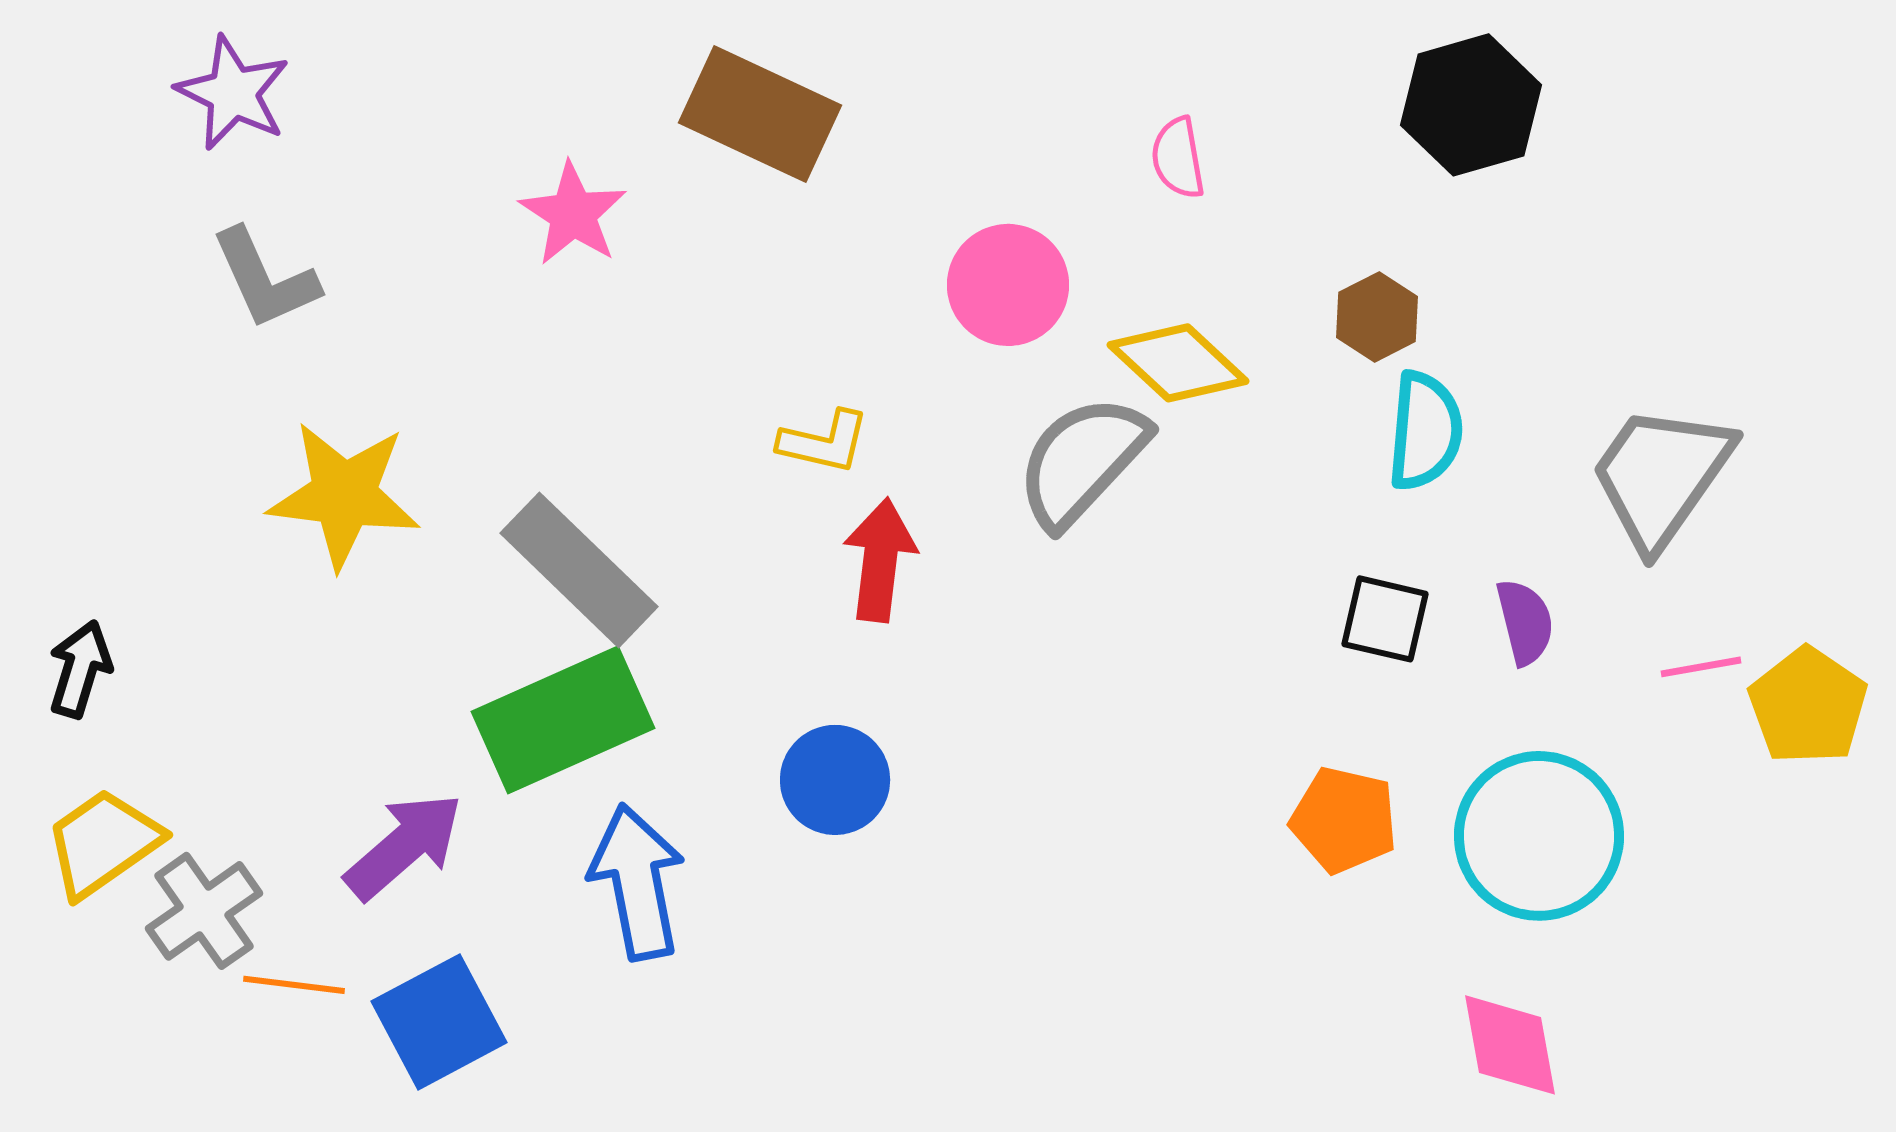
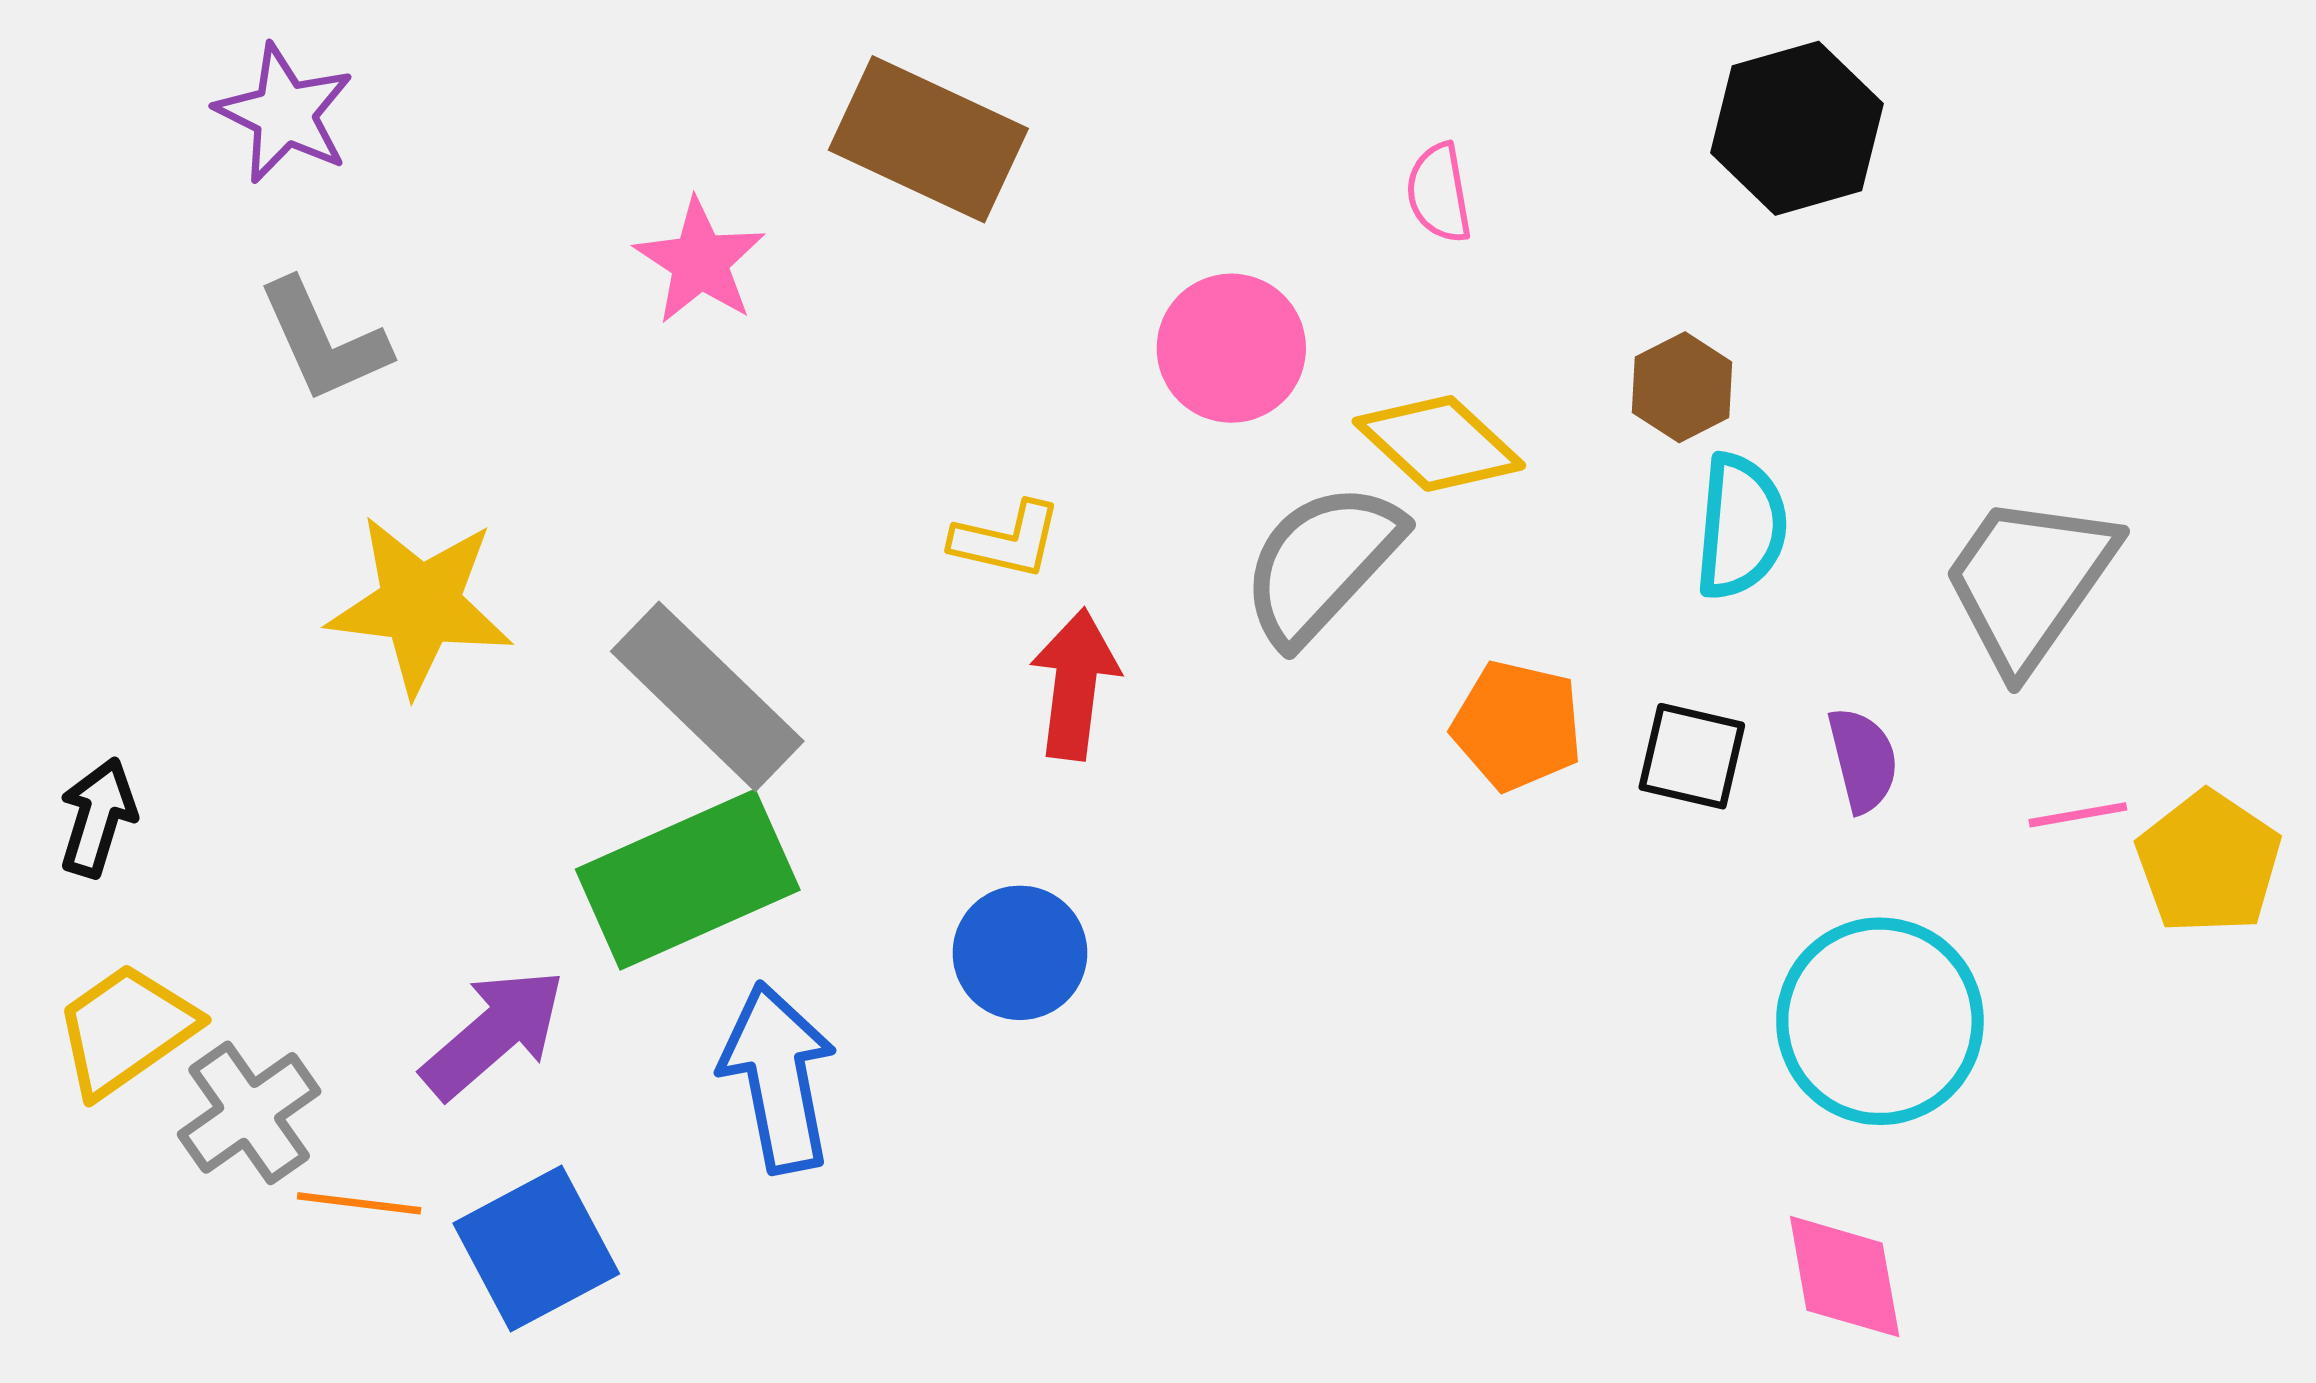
orange pentagon: (1344, 820) -> (1517, 726), moved

